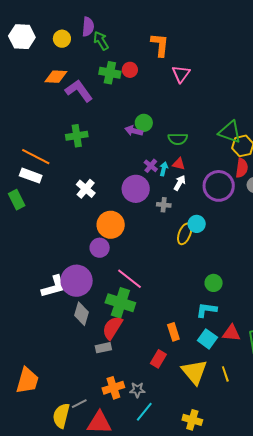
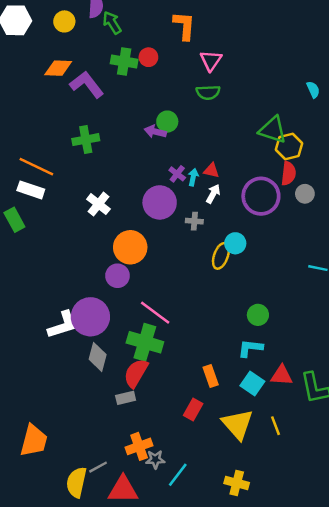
green semicircle: (178, 139) -> (208, 92), moved
gray star: (137, 390) -> (155, 459), moved

